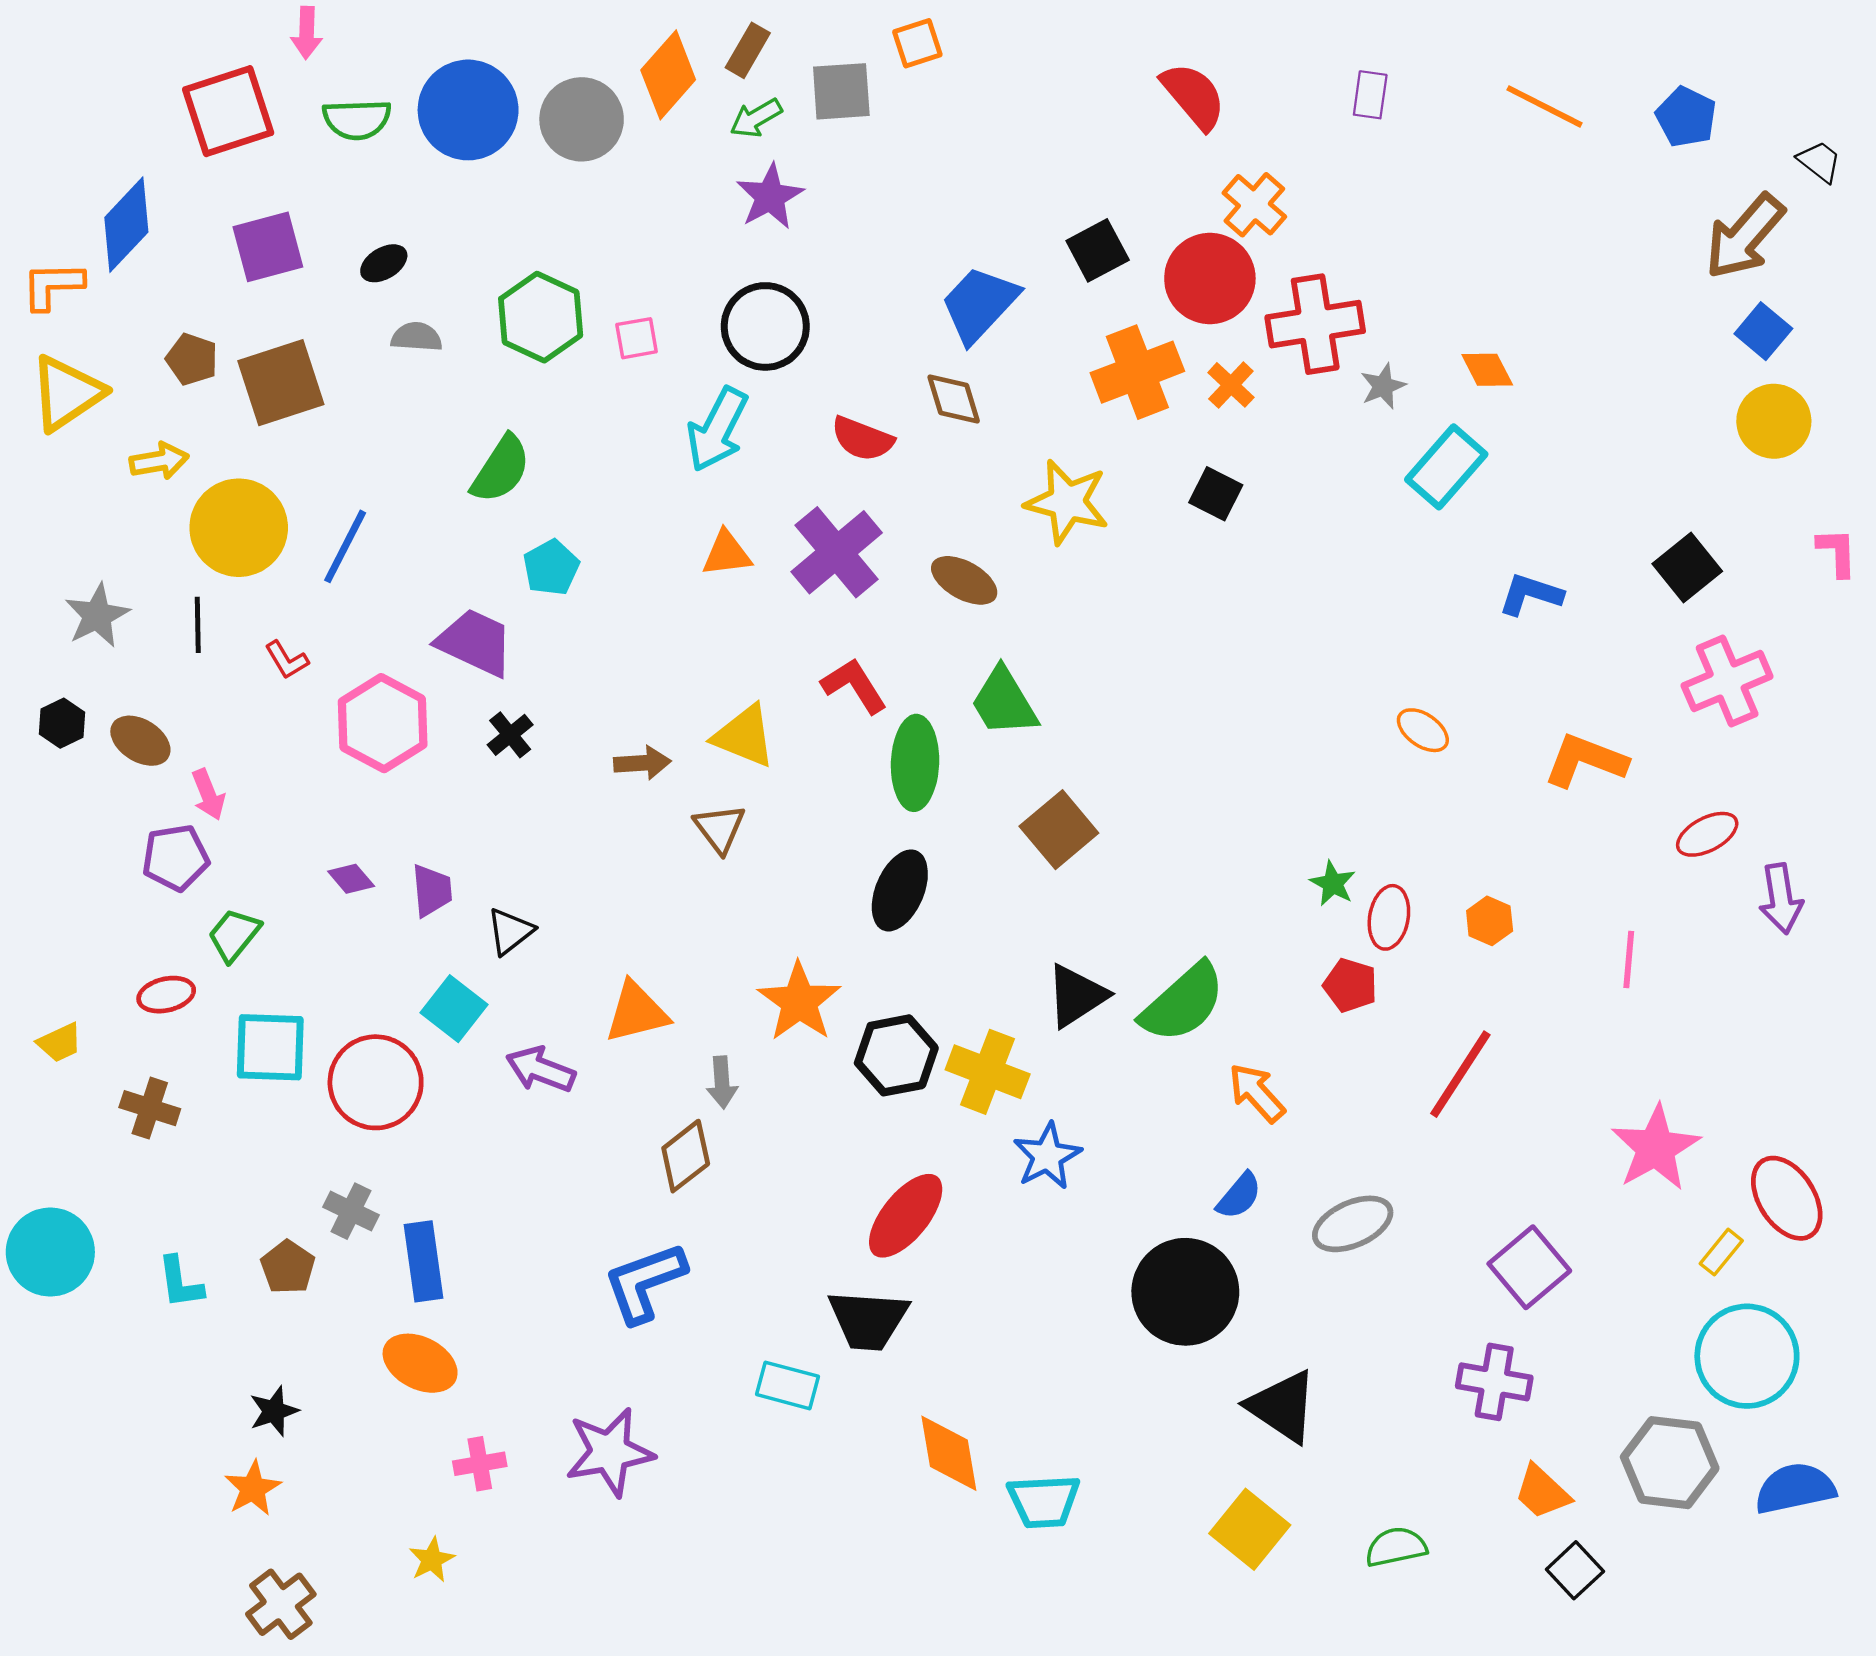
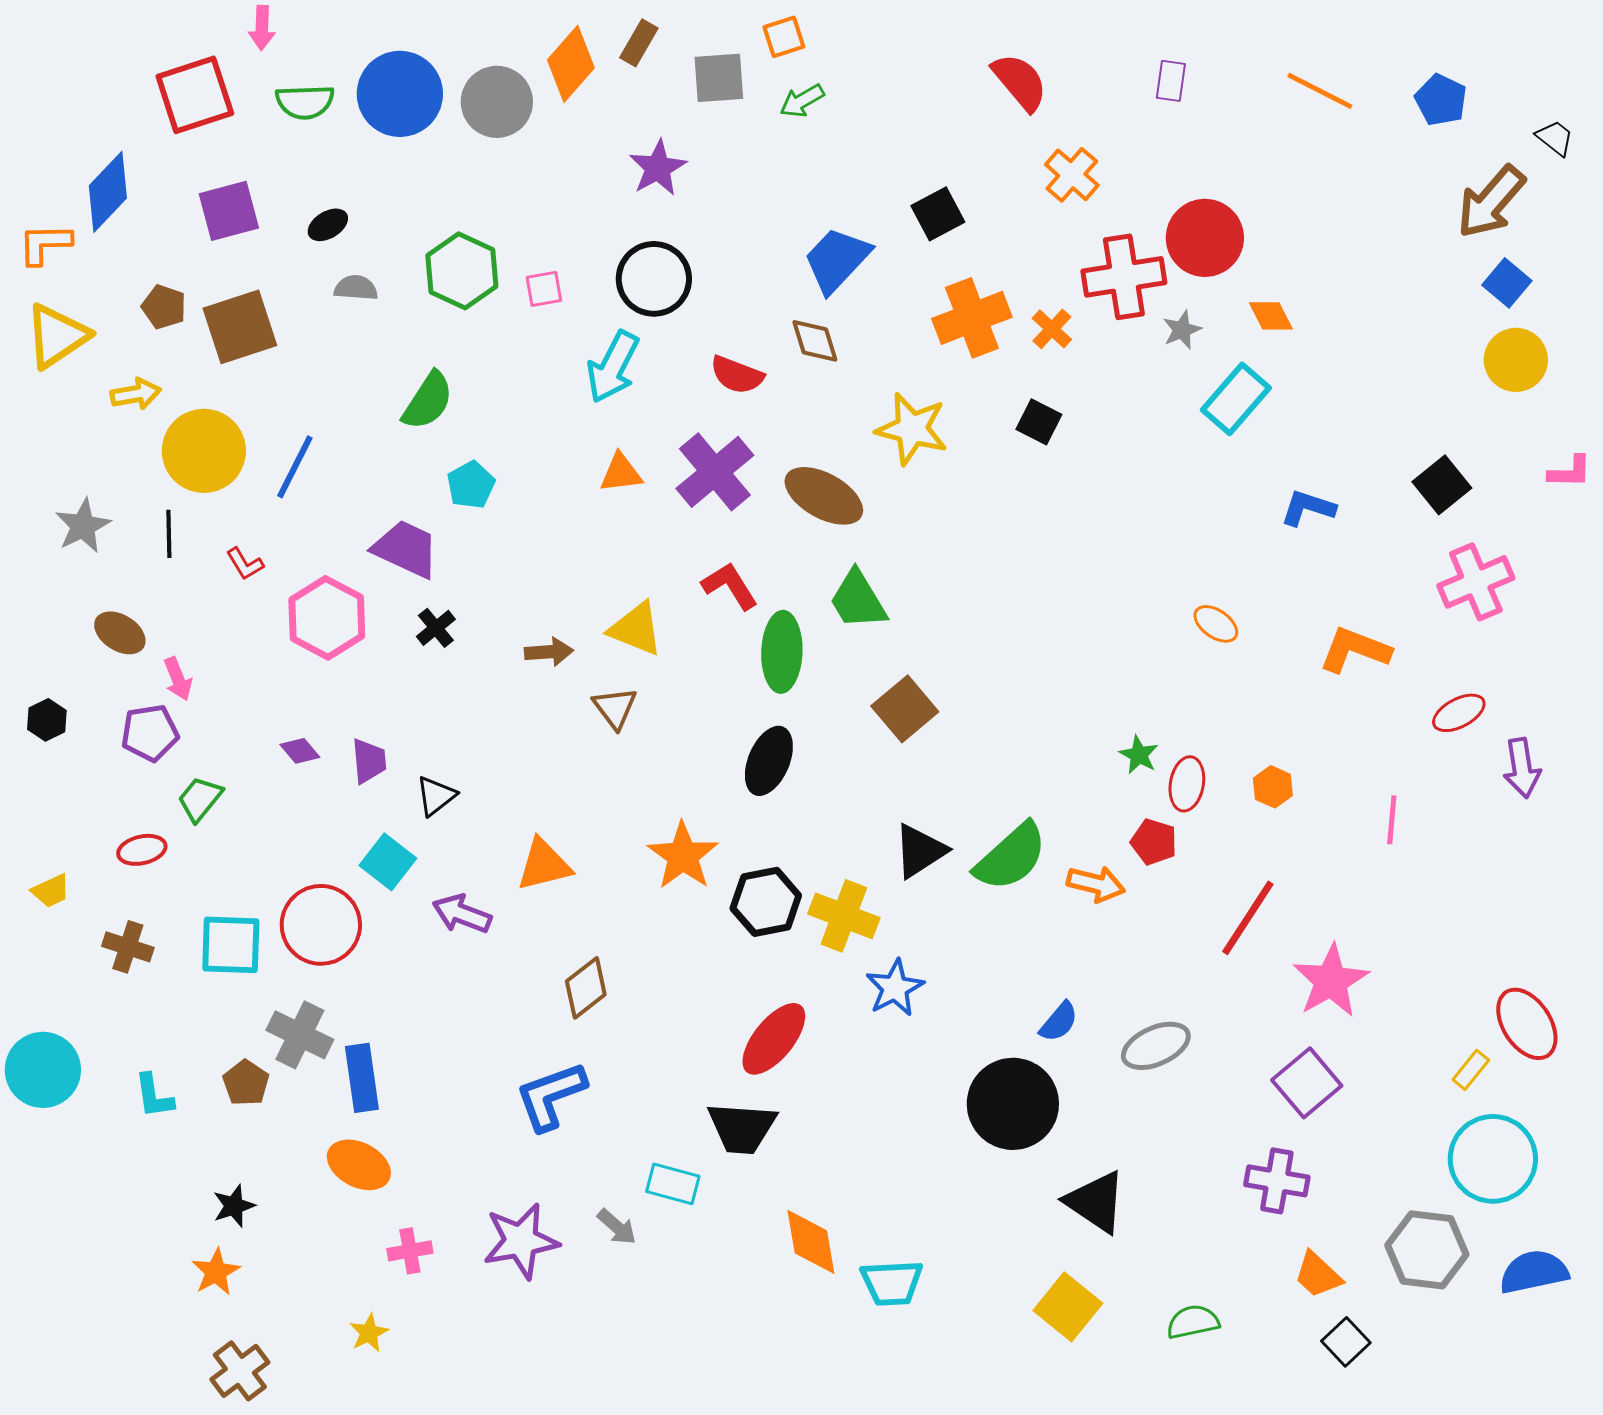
green arrow: (756, 118) -> (802, 101), moved
red circle: (1210, 278) -> (1205, 238), moved
pink L-shape: (1837, 552) -> (1570, 472), turned 93
brown ellipse: (964, 580) -> (824, 496), size x1.4
black hexagon: (62, 723) -> (47, 720), moved
cyan square: (270, 1047) -> (231, 945), moved
gray arrow: (722, 1082) -> (617, 1227), moved, turned -45
orange arrow: (1257, 1093) -> (1096, 884), moved, turned 146
pink star: (1656, 1148) -> (1331, 981), moved
gray cross: (351, 1211) -> (300, 1035), size x1.4

